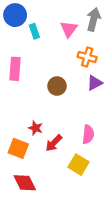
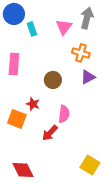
red star: (35, 128) -> (33, 104), moved
pink semicircle: (88, 134) -> (64, 114), moved
orange square: (18, 148) -> (17, 119), moved
yellow square: (78, 165) -> (90, 165), moved

